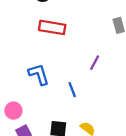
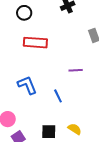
purple line: (95, 63) -> (76, 70), turned 64

